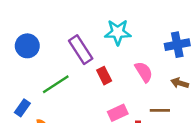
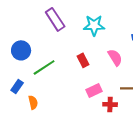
blue circle: (27, 46) -> (21, 50), moved
purple rectangle: (81, 50) -> (55, 19), moved

